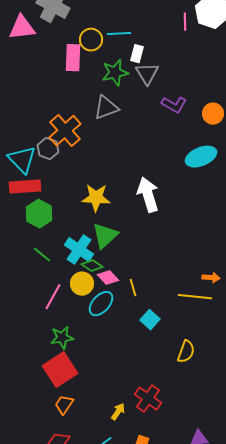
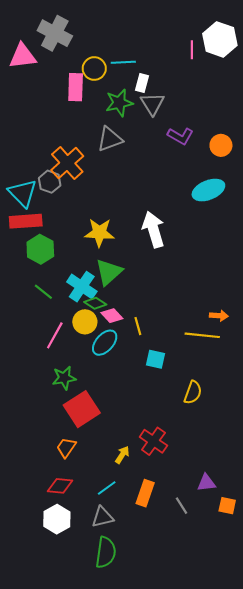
cyan square: (150, 320) -> (156, 359), turned -30
red square: (60, 370) -> (82, 409), moved

